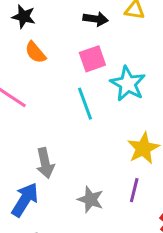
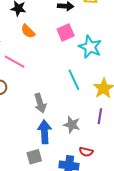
cyan line: (85, 104) -> (74, 80), moved
blue arrow: (25, 200) -> (45, 132), moved, turned -30

